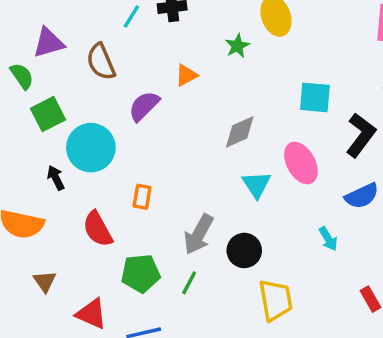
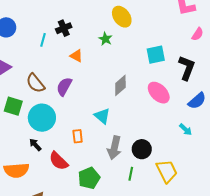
brown semicircle: (101, 62) -> (35, 83), moved
orange triangle: (186, 75) -> (76, 56), moved, turned -48
green square: (48, 114) -> (13, 106), turned -30
black arrow: (56, 178) -> (35, 145), moved
cyan triangle: (256, 185) -> (102, 116), moved
green line: (189, 283) -> (131, 174), moved

